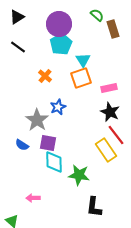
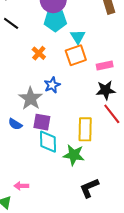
cyan pentagon: (61, 44) -> (55, 20), turned 30
black star: (110, 112) -> (106, 90), turned -30
yellow rectangle: (106, 150) -> (85, 129), moved, turned 35
pink arrow: (33, 198) -> (21, 186), moved
black L-shape: (94, 207) -> (89, 188), turned 60

